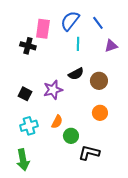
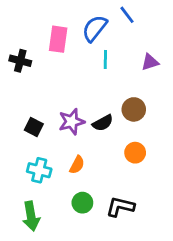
blue line: (98, 23) -> (127, 15), moved
black cross: (28, 46) -> (20, 61), moved
black semicircle: (76, 74) -> (103, 123), moved
cyan cross: (29, 126) -> (39, 170), turned 30
green circle: (71, 136) -> (82, 203), moved

